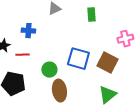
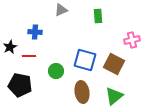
brown ellipse: (59, 91) -> (82, 92), moved

